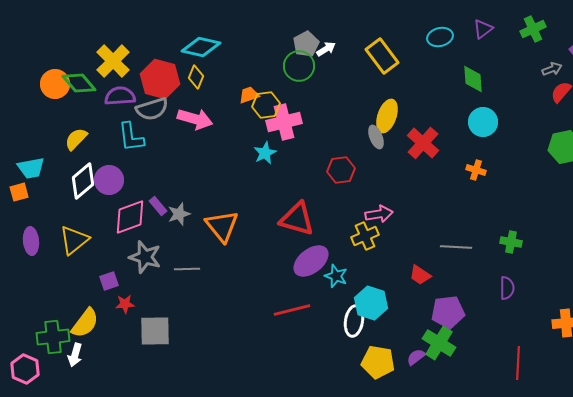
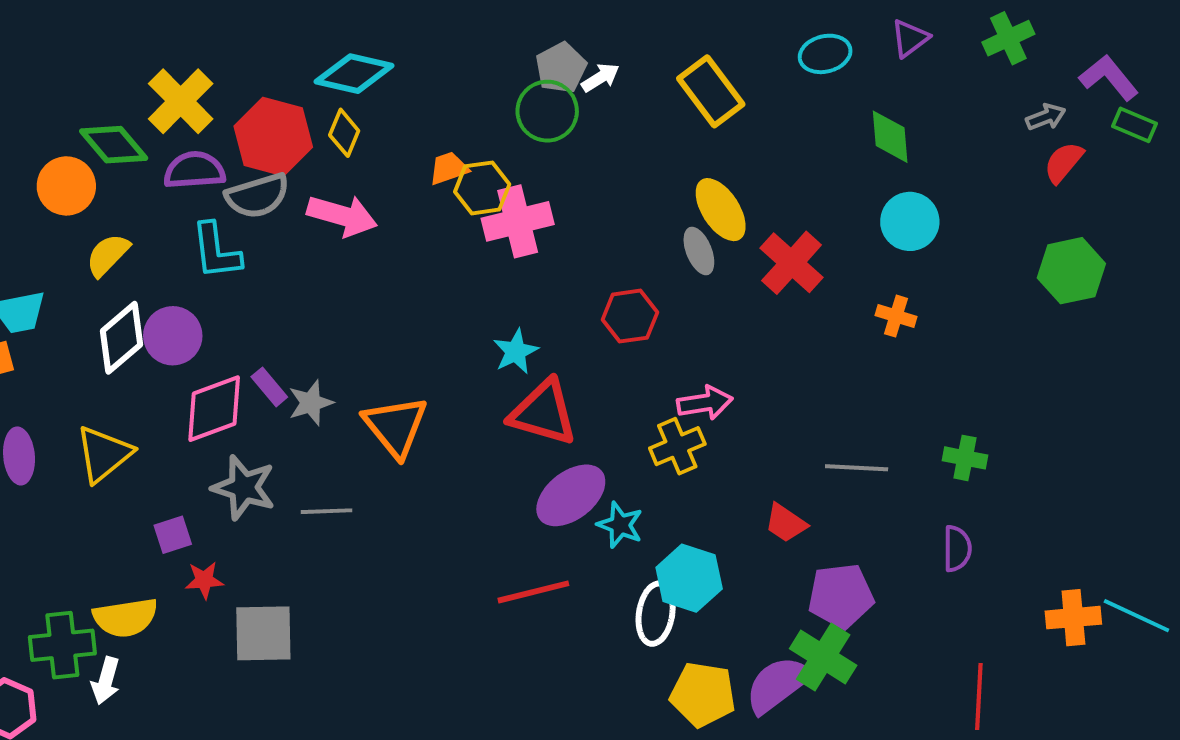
orange circle: (55, 84) -> (66, 186), moved
yellow ellipse: (387, 116) -> (721, 210), turned -52
cyan star: (265, 153) -> (516, 352), moved
yellow semicircle: (85, 323) -> (125, 618), turned 44
purple semicircle: (416, 357) -> (778, 685), size x1.8

